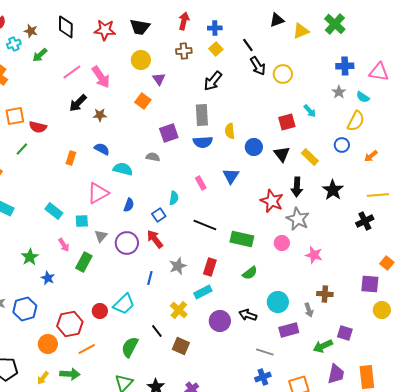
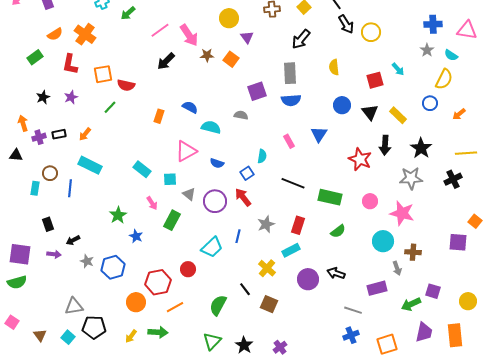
brown star: (100, 115) -> (207, 55), moved
yellow semicircle: (230, 131) -> (334, 67), moved
blue semicircle: (129, 205) -> (217, 163), turned 88
gray star: (298, 219) -> (411, 178), moved, turned -30
gray triangle: (101, 236) -> (189, 194), turned -32
pink star: (314, 255) -> (402, 213), size x1.4
cyan circle: (278, 302) -> (383, 241), moved
cyan trapezoid: (124, 304) -> (212, 247), moved
yellow circle: (382, 310) -> (468, 301), moved

